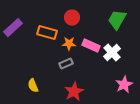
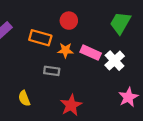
gray rectangle: (66, 64) -> (52, 71), moved, turned 32

